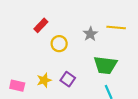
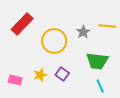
red rectangle: (41, 25) -> (22, 24), moved, size x1.6
yellow circle: (59, 44) -> (54, 41), size x1.6

